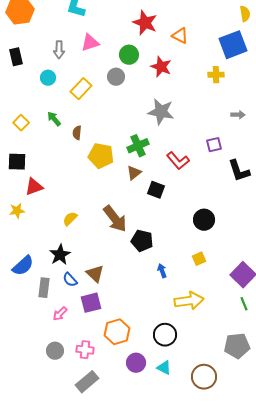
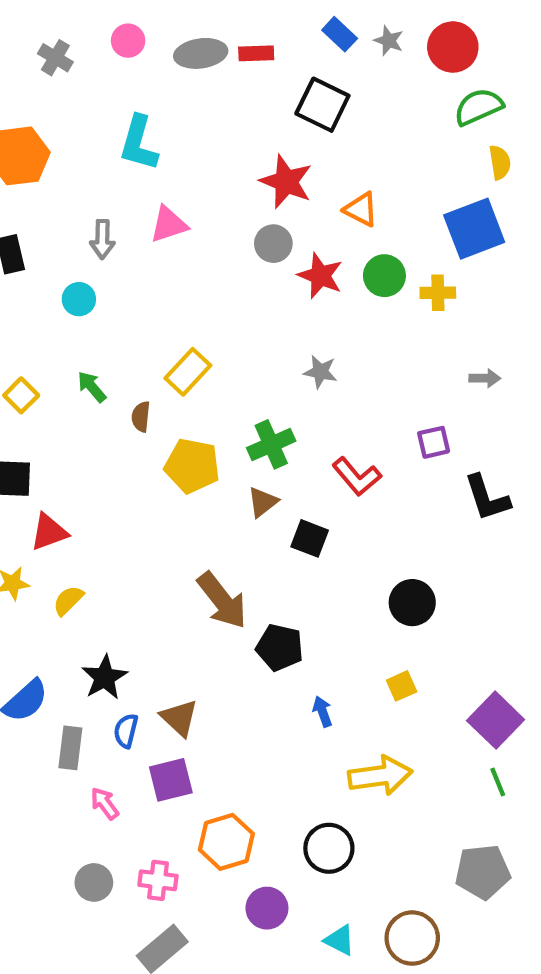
green circle: (129, 55) -> (384, 276), moved
gray circle: (116, 77) -> (273, 244), moved
yellow rectangle: (81, 89) -> (188, 372), moved
gray star: (161, 112) -> (320, 372), size x0.6
yellow semicircle: (70, 219) -> (68, 600), moved
blue semicircle: (70, 280) -> (126, 731), turned 56
pink arrow: (60, 314) -> (105, 803), turned 98
cyan triangle: (164, 368) -> (340, 940), moved

